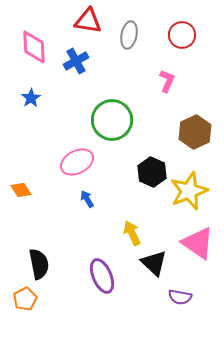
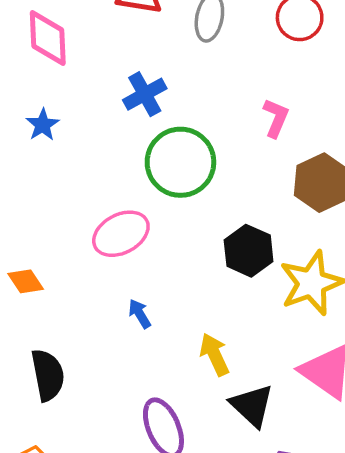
blue cross: (76, 61) -> (145, 94), moved
pink L-shape: (167, 81) -> (276, 118), moved
blue arrow: (87, 199) -> (140, 314), moved
black semicircle: (39, 264) -> (48, 375), moved

